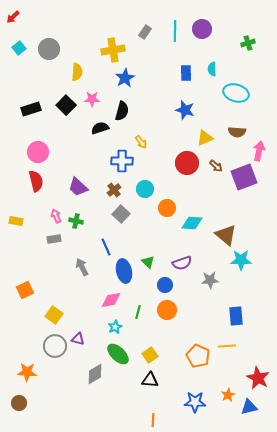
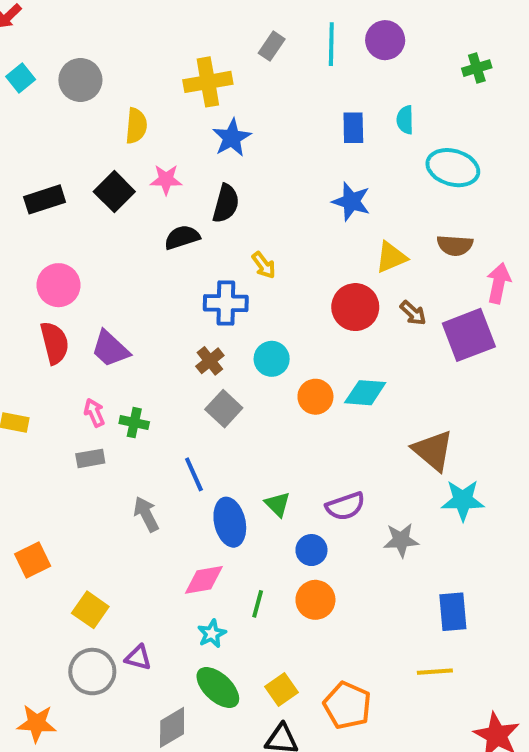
purple trapezoid: (78, 187) -> (110, 349), moved
cyan diamond: (192, 223) -> (365, 393), moved
orange pentagon: (198, 356) -> (347, 705), moved

